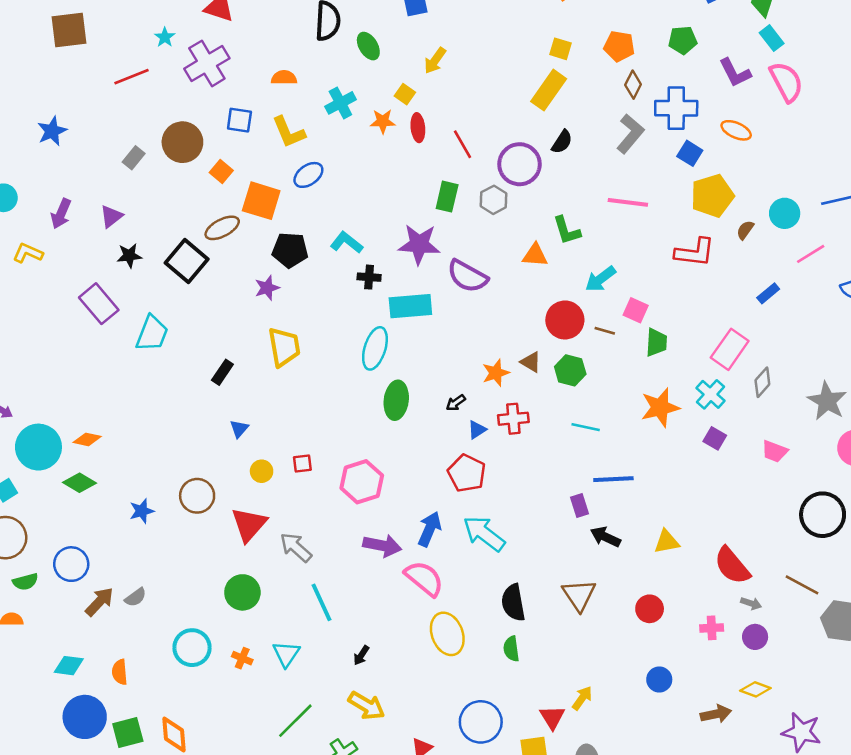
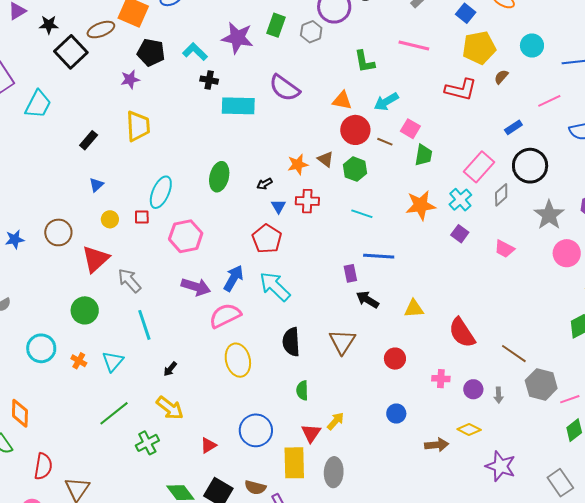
cyan circle: (785, 213) -> (532, 46), moved
purple star: (419, 244) -> (237, 38), moved
orange triangle: (535, 255) -> (342, 100), moved
black star: (129, 256) -> (49, 25), moved
cyan ellipse: (375, 348) -> (161, 192), moved
blue triangle: (477, 430) -> (279, 206), turned -35
black circle: (823, 515) -> (530, 166), moved
pink semicircle: (424, 578) -> (225, 316), turned -72
gray arrow: (751, 603) -> (499, 395), moved, turned 63
green semicircle: (511, 649) -> (302, 390), moved

